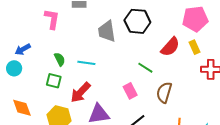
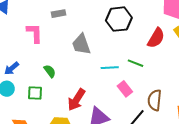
gray trapezoid: (107, 31) -> (81, 44), moved
cyan line: (86, 63) -> (110, 68), moved
green square: (54, 81) -> (35, 93), moved
brown semicircle: (164, 92) -> (155, 100), moved

